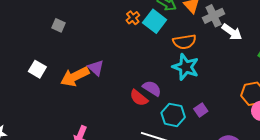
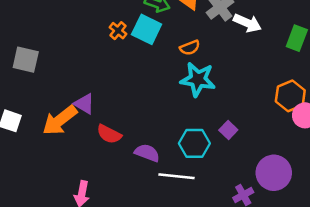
gray square: (59, 25) -> (26, 60), size x1.5
orange semicircle: (184, 42) -> (190, 48), size x0.7
purple semicircle: (152, 88) -> (147, 153), moved
red semicircle: (139, 98) -> (109, 134), moved

